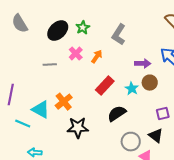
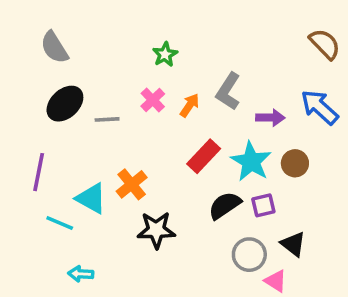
black ellipse: (58, 31) -> (65, 104), moved
gray L-shape: (119, 35) -> (228, 91), moved
brown circle: (150, 83) -> (295, 163), moved
cyan star: (132, 89) -> (251, 162), size x1.6
purple square: (163, 114) -> (263, 205), moved

